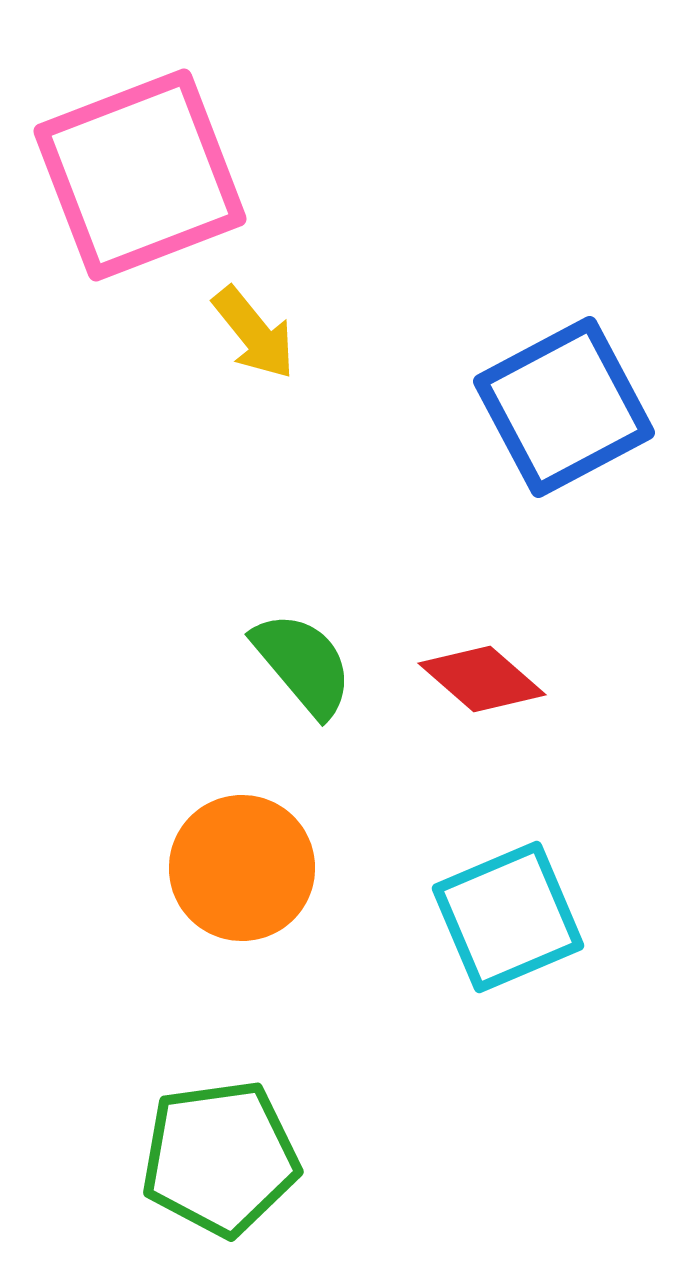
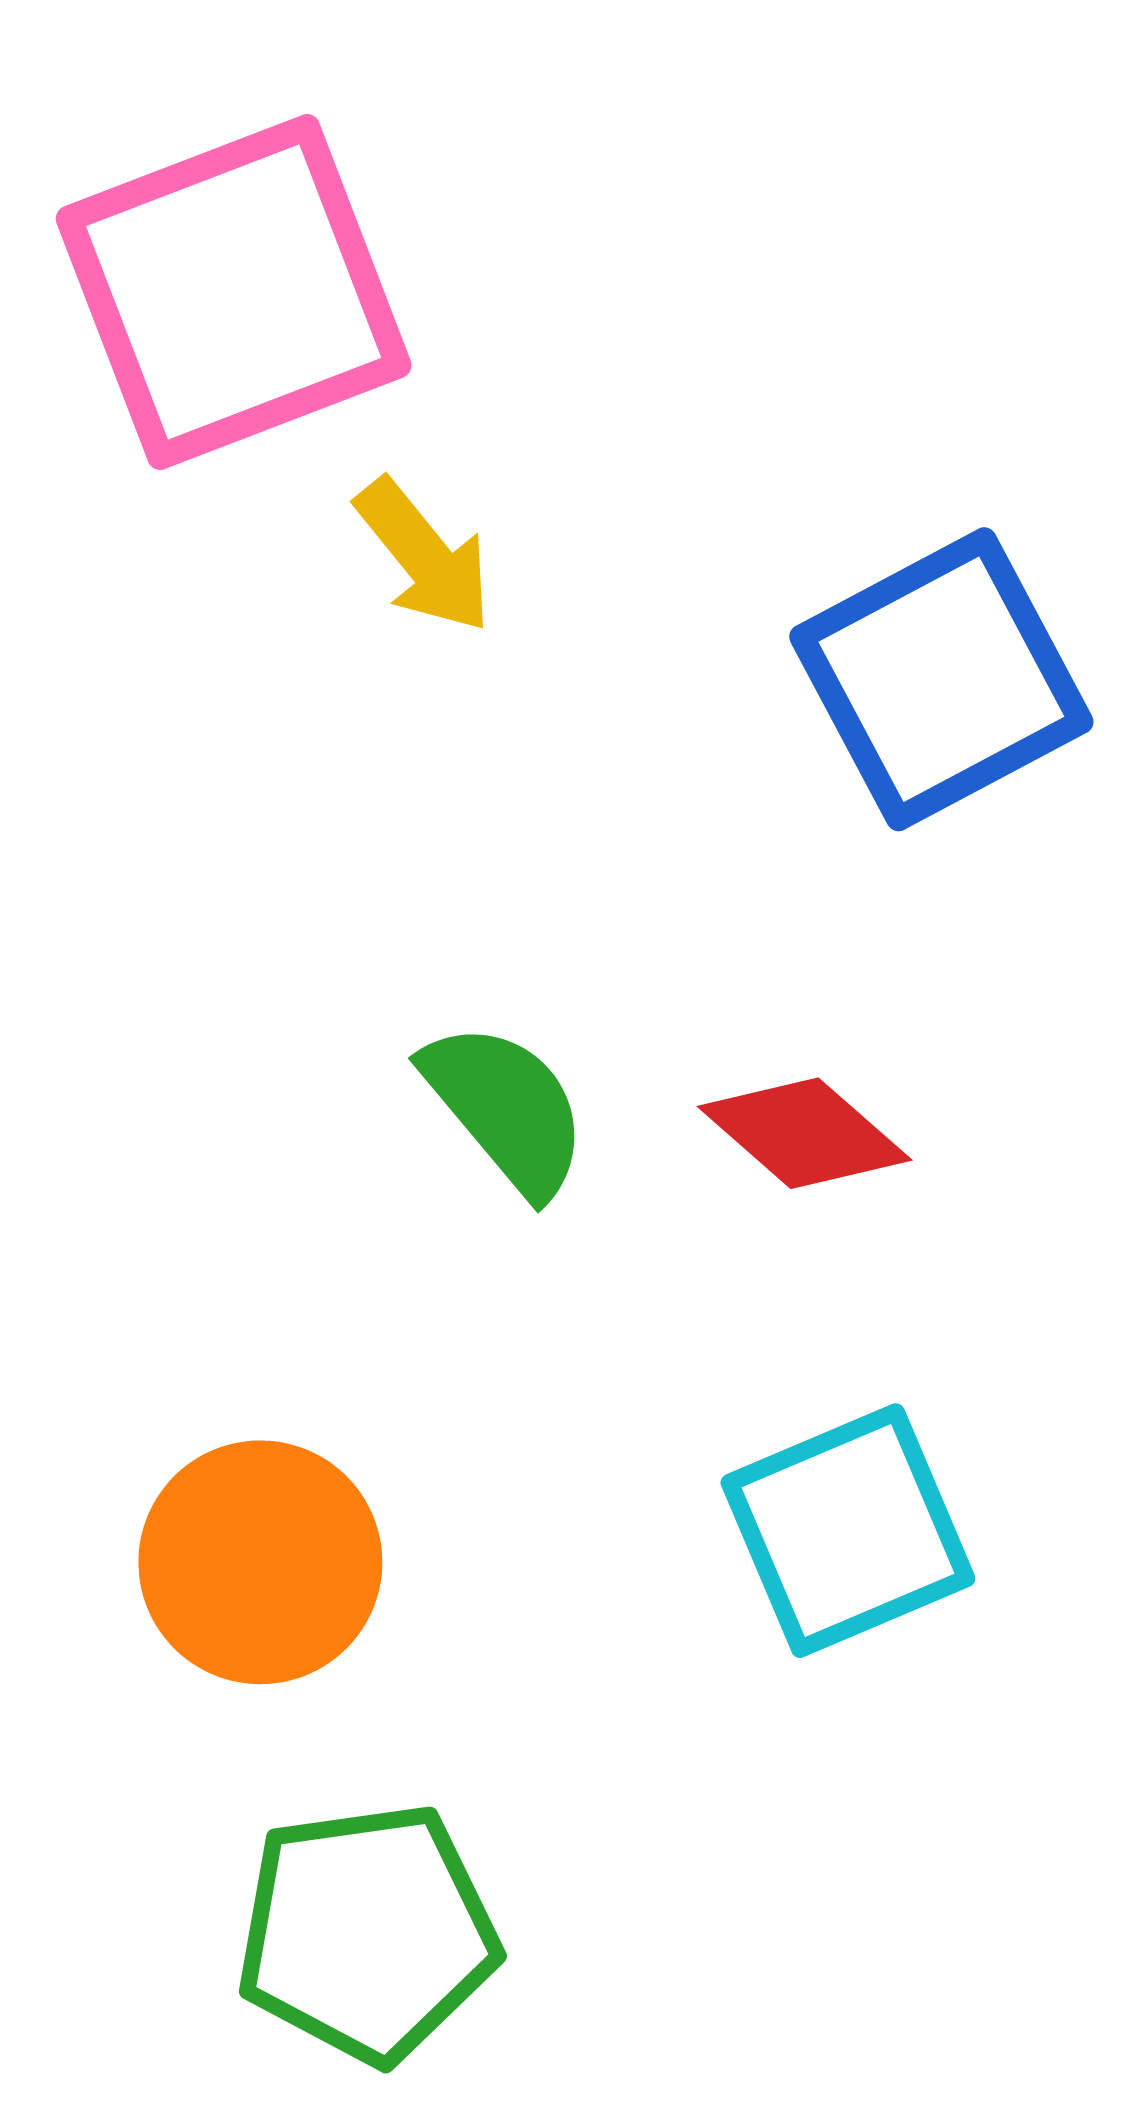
orange circle: (242, 868) -> (260, 1562), moved

